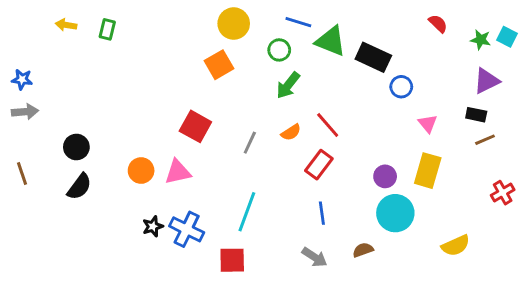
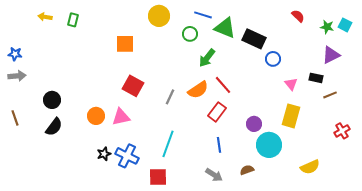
orange square: (219, 65) -> (125, 44), moved, turned 30
green arrow: (288, 85) -> (207, 58), moved
black rectangle: (476, 115) -> (316, 78), moved
orange semicircle: (291, 132) -> (198, 90), size x1.5
purple circle: (385, 176) -> (254, 124), moved

